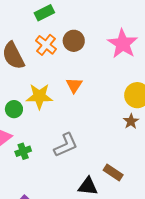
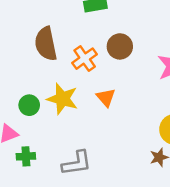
orange cross: (46, 45) -> (85, 59), moved
orange triangle: (74, 85) -> (106, 97), turned -30

